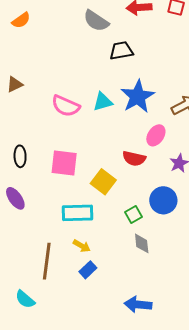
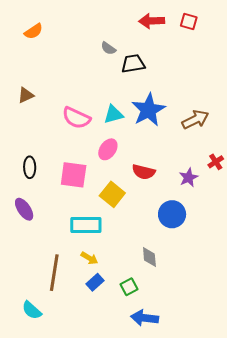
gray semicircle: (96, 21) -> (108, 48), moved, size x0.6
pink ellipse: (156, 135) -> (108, 149), moved
green square: (133, 215) -> (129, 287), moved

